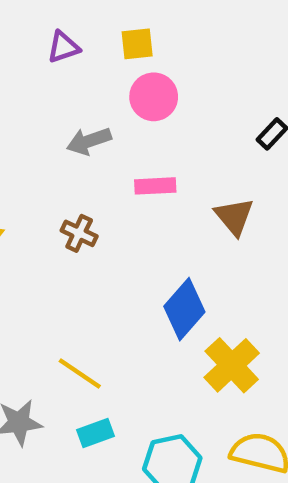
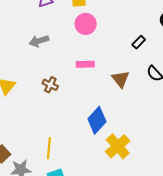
gray arrow: (89, 141) -> (39, 41), moved
yellow line: (80, 373) -> (49, 148), turned 60

